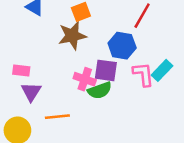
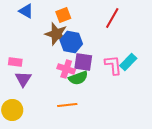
brown star: (72, 36) -> (56, 34), turned 30
blue hexagon: (122, 46) -> (71, 42), moved
orange line: (57, 117) -> (67, 105), moved

